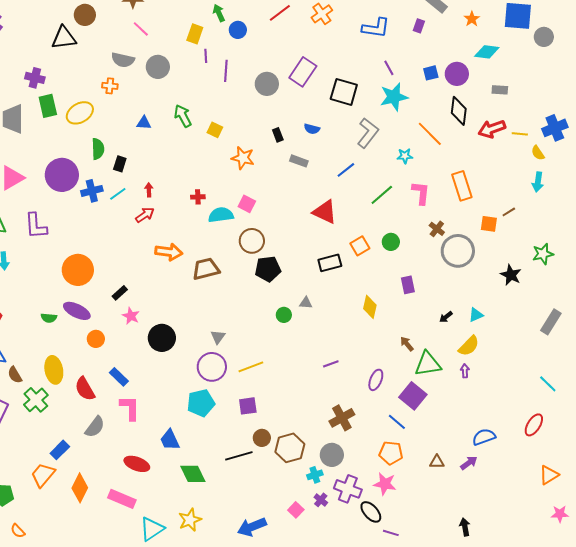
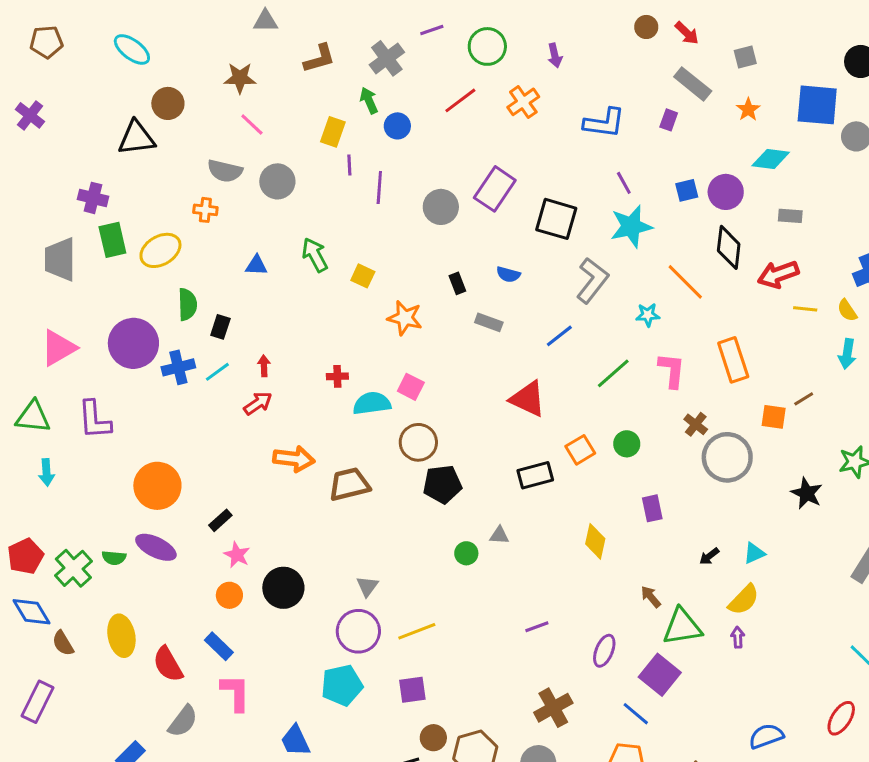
yellow line: (520, 134) -> (805, 309), moved
orange circle: (96, 339) -> (229, 595), moved
green cross: (36, 400) -> (73, 568), moved

